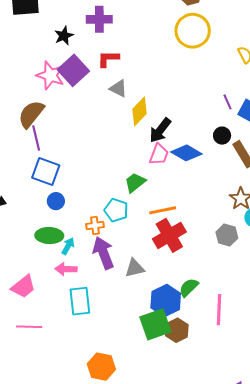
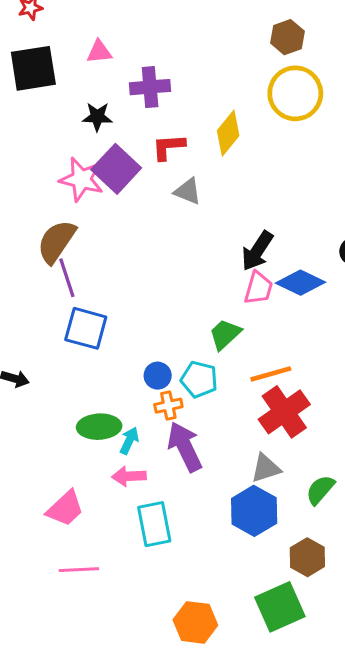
black star: (64, 36) -> (97, 117), turned 30
yellow diamond: (139, 111) -> (228, 133), moved
blue circle: (56, 201) -> (158, 376), moved
gray triangle: (135, 268) -> (266, 468), moved
blue hexagon: (166, 301) -> (254, 511), moved
green square: (155, 324) -> (280, 607), moved

